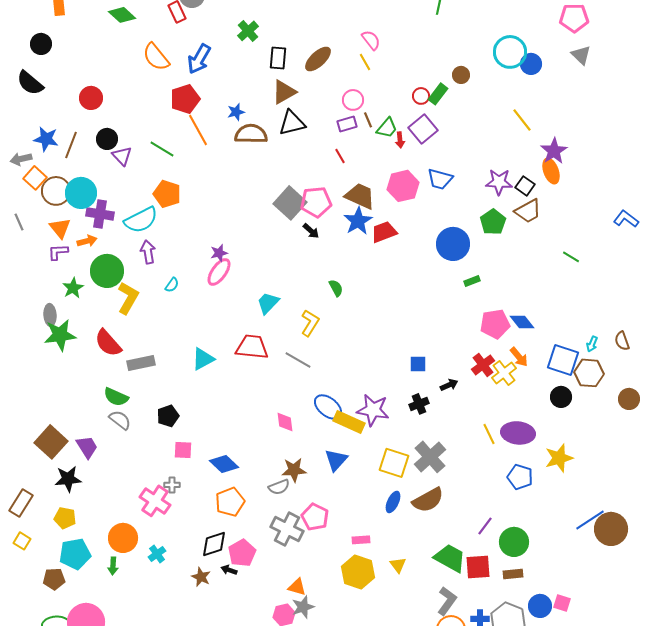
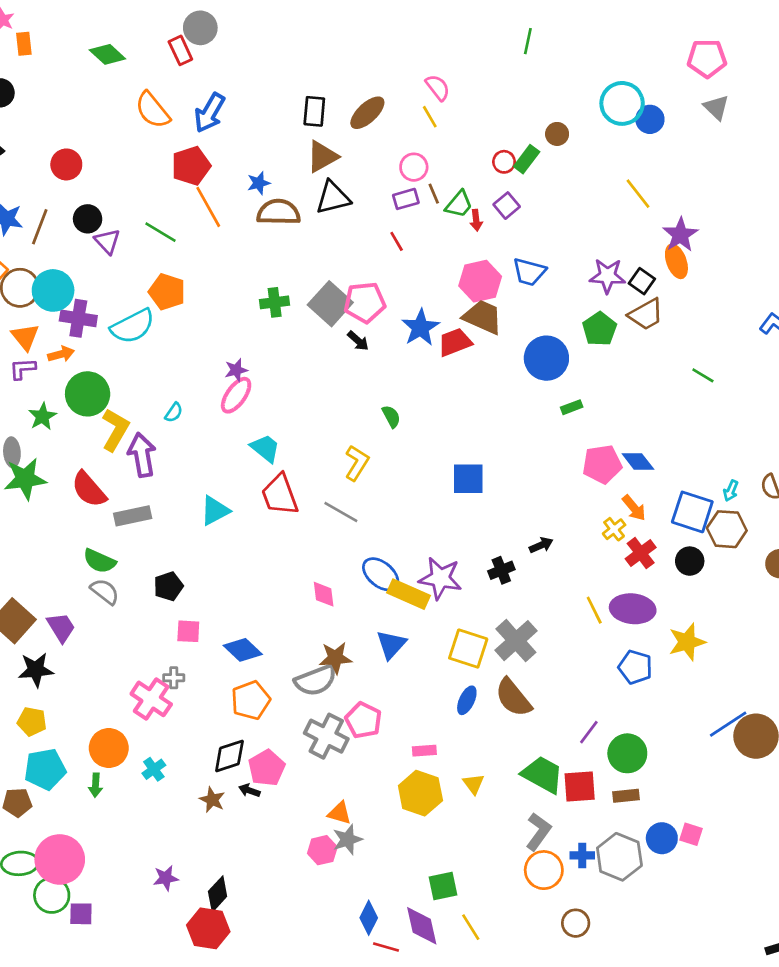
green cross: (248, 31) -> (275, 302), moved, turned 35
purple square: (423, 129) -> (507, 206), size x0.7
brown trapezoid: (360, 196) -> (483, 317), moved
purple arrow: (148, 252) -> (142, 455), moved, size x1.4
cyan trapezoid: (268, 303) -> (265, 448), moved, turned 85
red trapezoid: (252, 347) -> (280, 495), turned -116
blue square: (418, 364) -> (468, 479), moved, size x1.5
red cross: (483, 365) -> (641, 553), moved
yellow cross: (504, 373) -> (614, 529), size x0.7
gray semicircle: (279, 487) -> (316, 680), size x1.5
brown semicircle: (428, 500) -> (513, 698), turned 80

